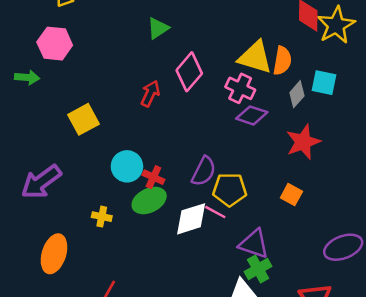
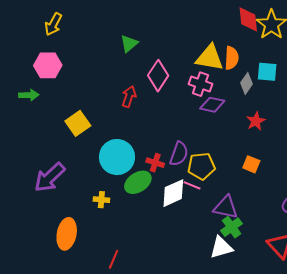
red star: (303, 142) -> (256, 121), size x0.7
cyan circle: (127, 166) -> (117, 157), size x1.4
red cross: (153, 177) -> (155, 163), moved

